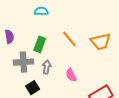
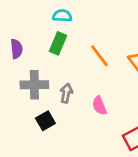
green rectangle: (40, 44) -> (58, 43), moved

